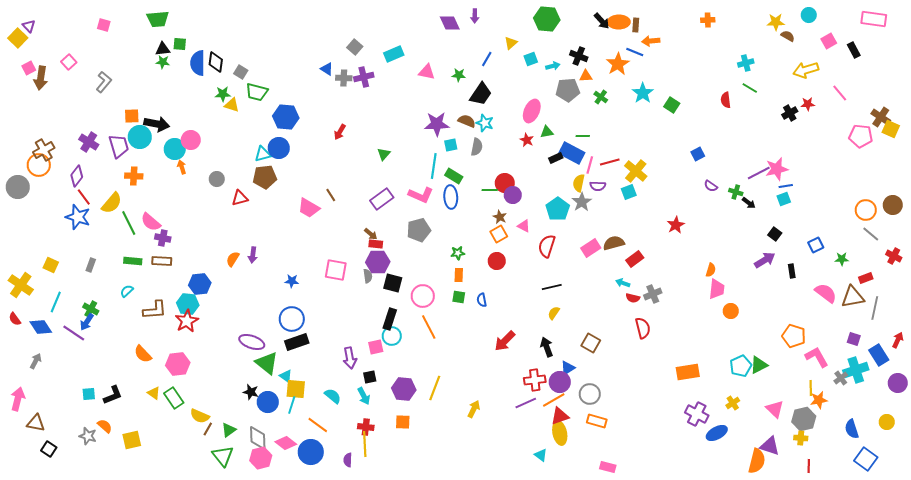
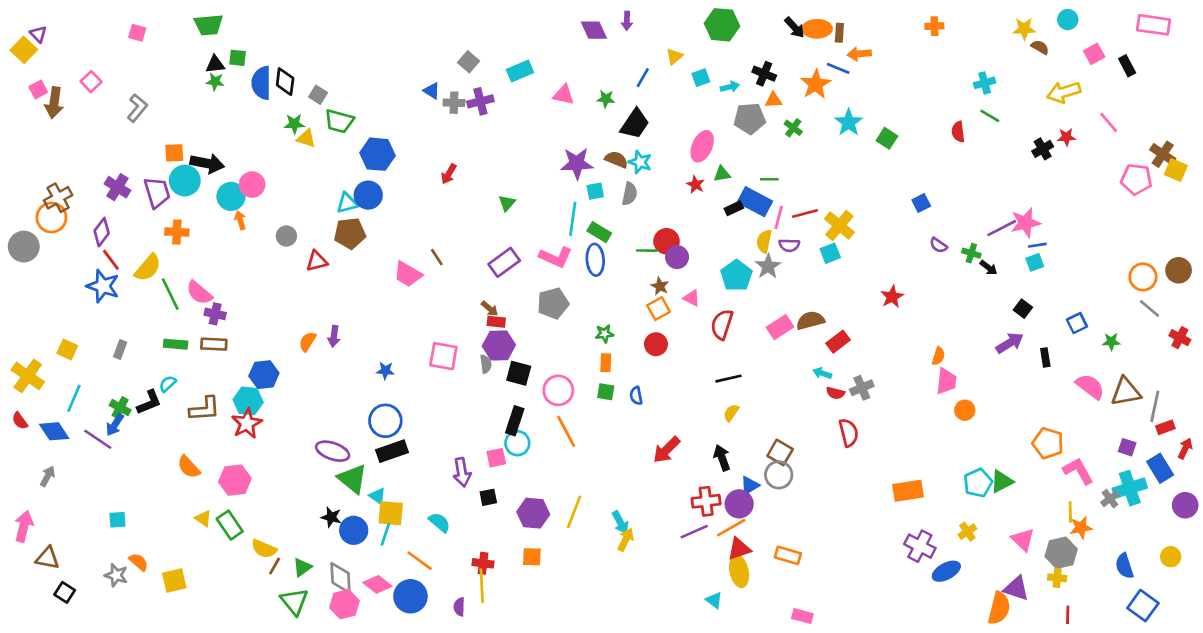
red rectangle: (866, 278) -> (1165, 427), moved
gray circle: (590, 394) -> (779, 475), moved
black L-shape: (113, 395) -> (149, 402), moved
cyan arrow: (364, 396) -> (620, 522), moved

